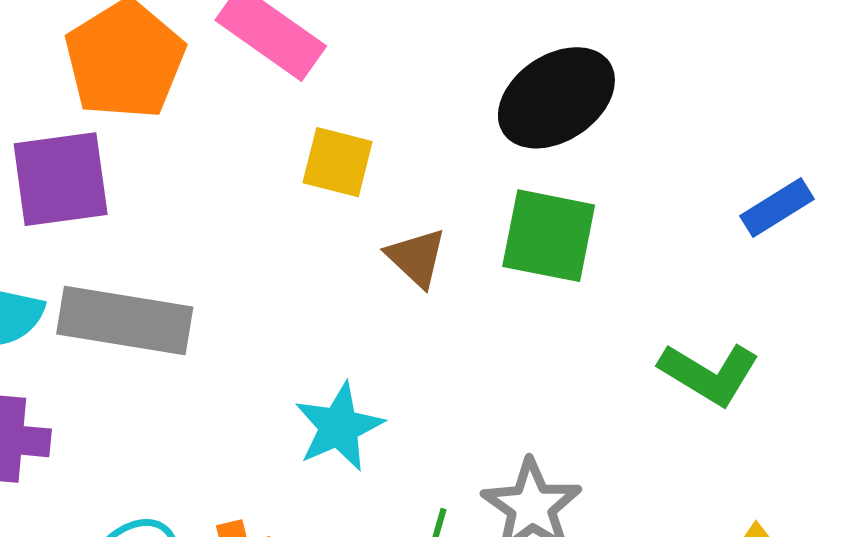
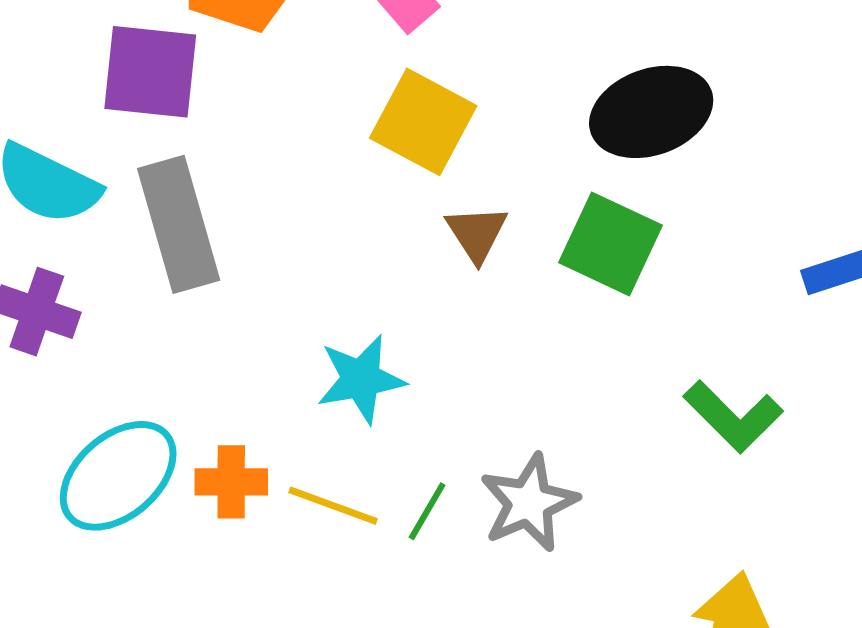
yellow square: (338, 162) -> (423, 122), size x1.4
gray rectangle: (125, 320) -> (179, 224), turned 51

